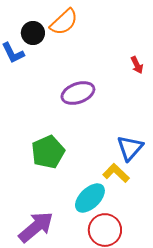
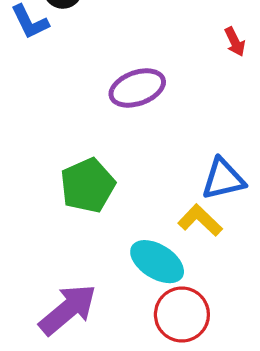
blue triangle: (130, 148) -> (223, 179), turned 36
cyan ellipse: (90, 198) -> (157, 262), turned 76

